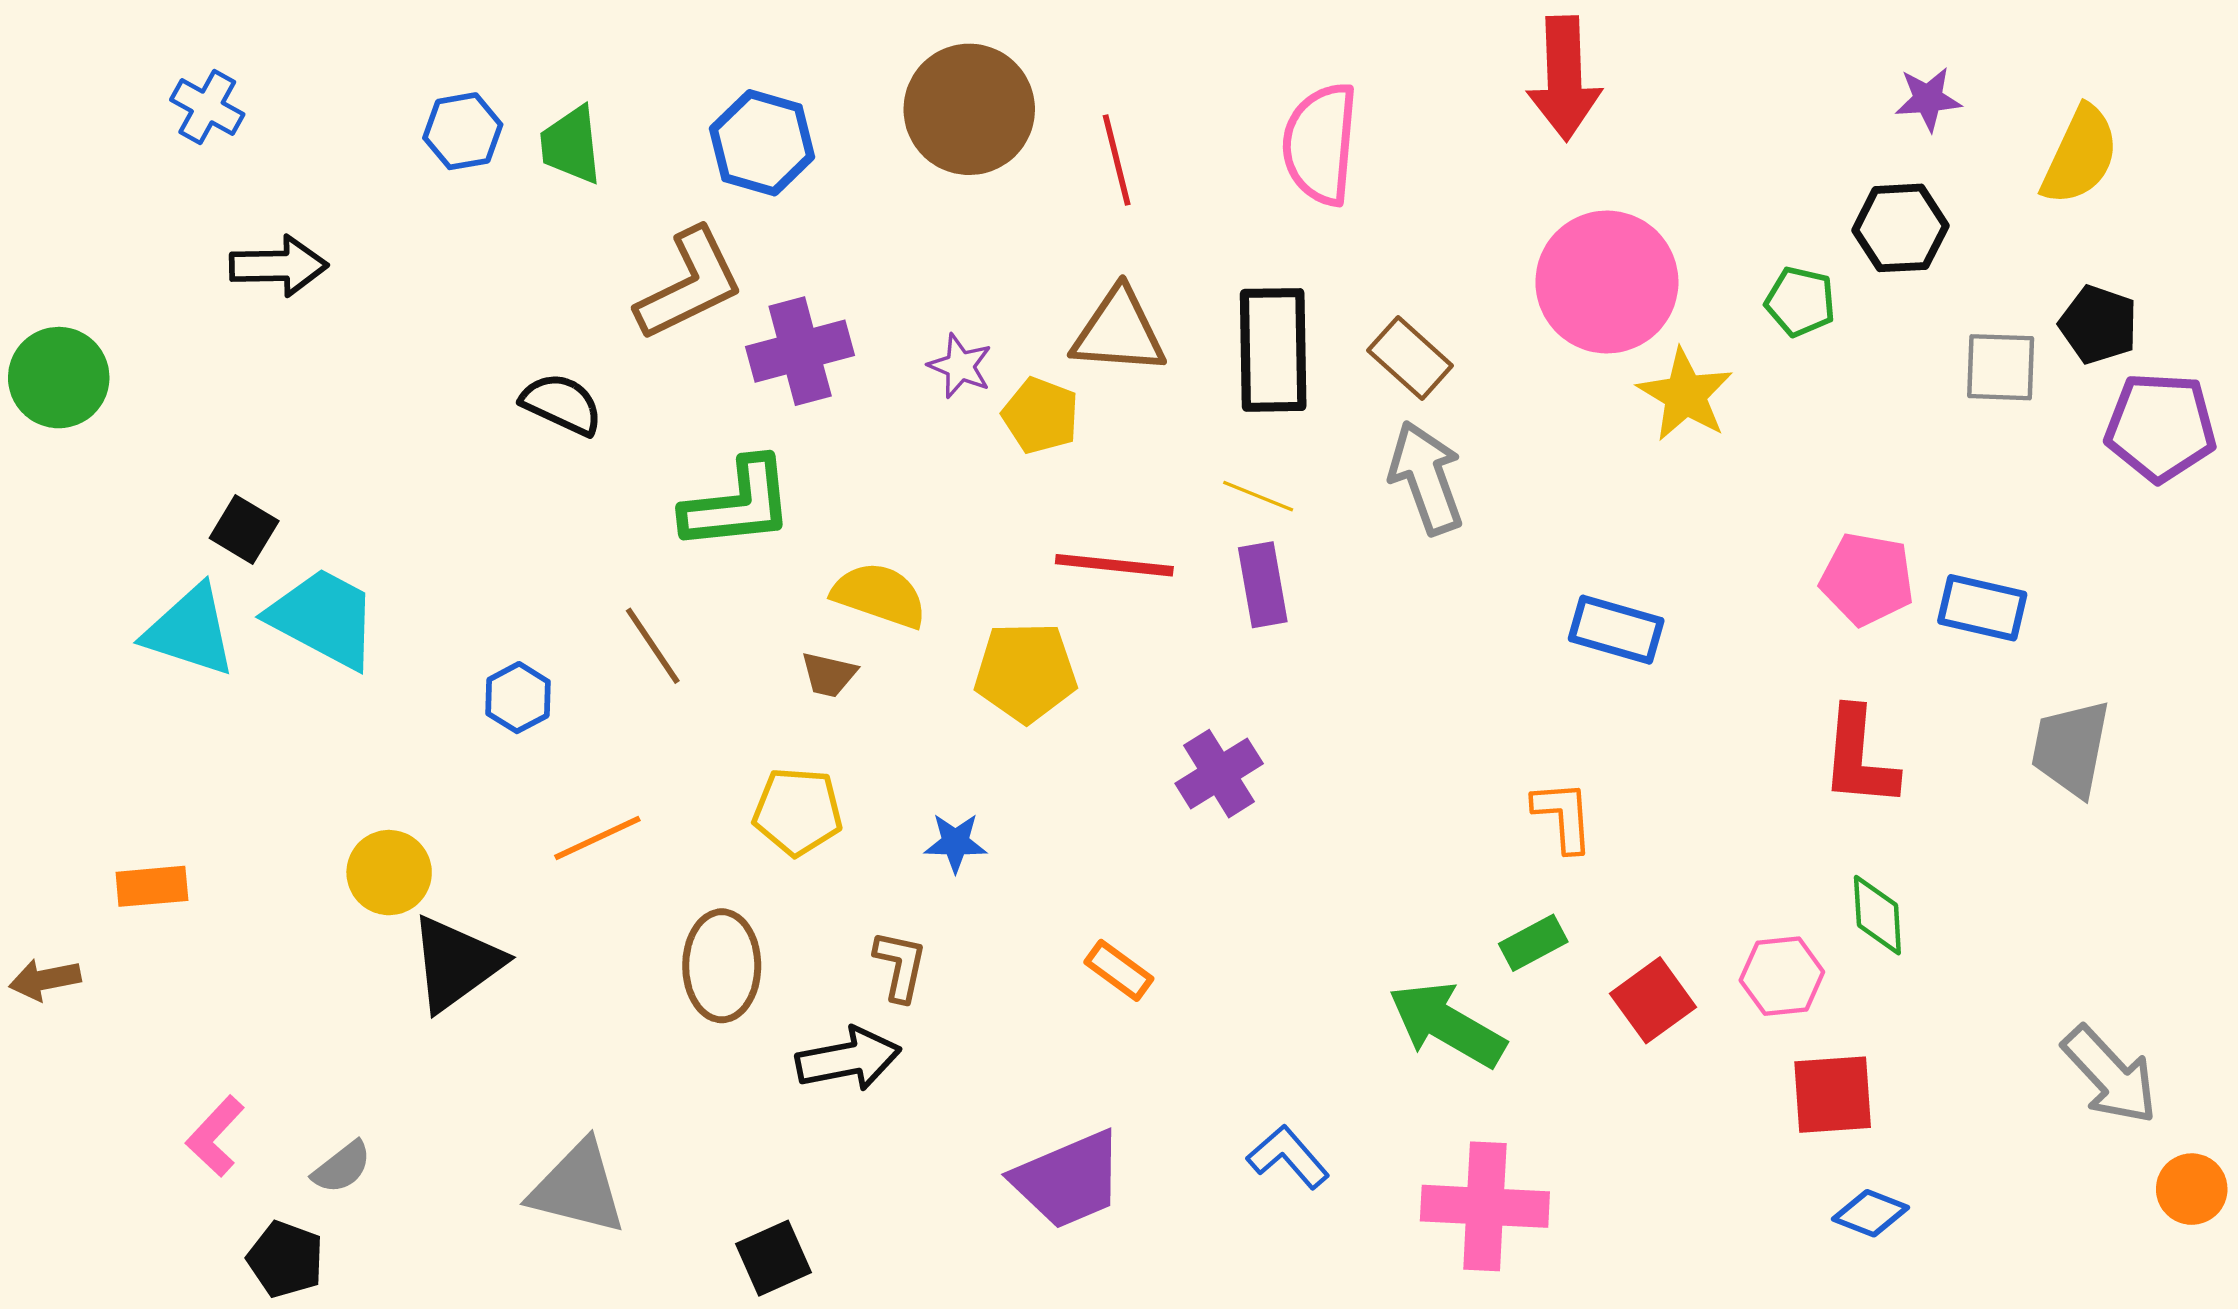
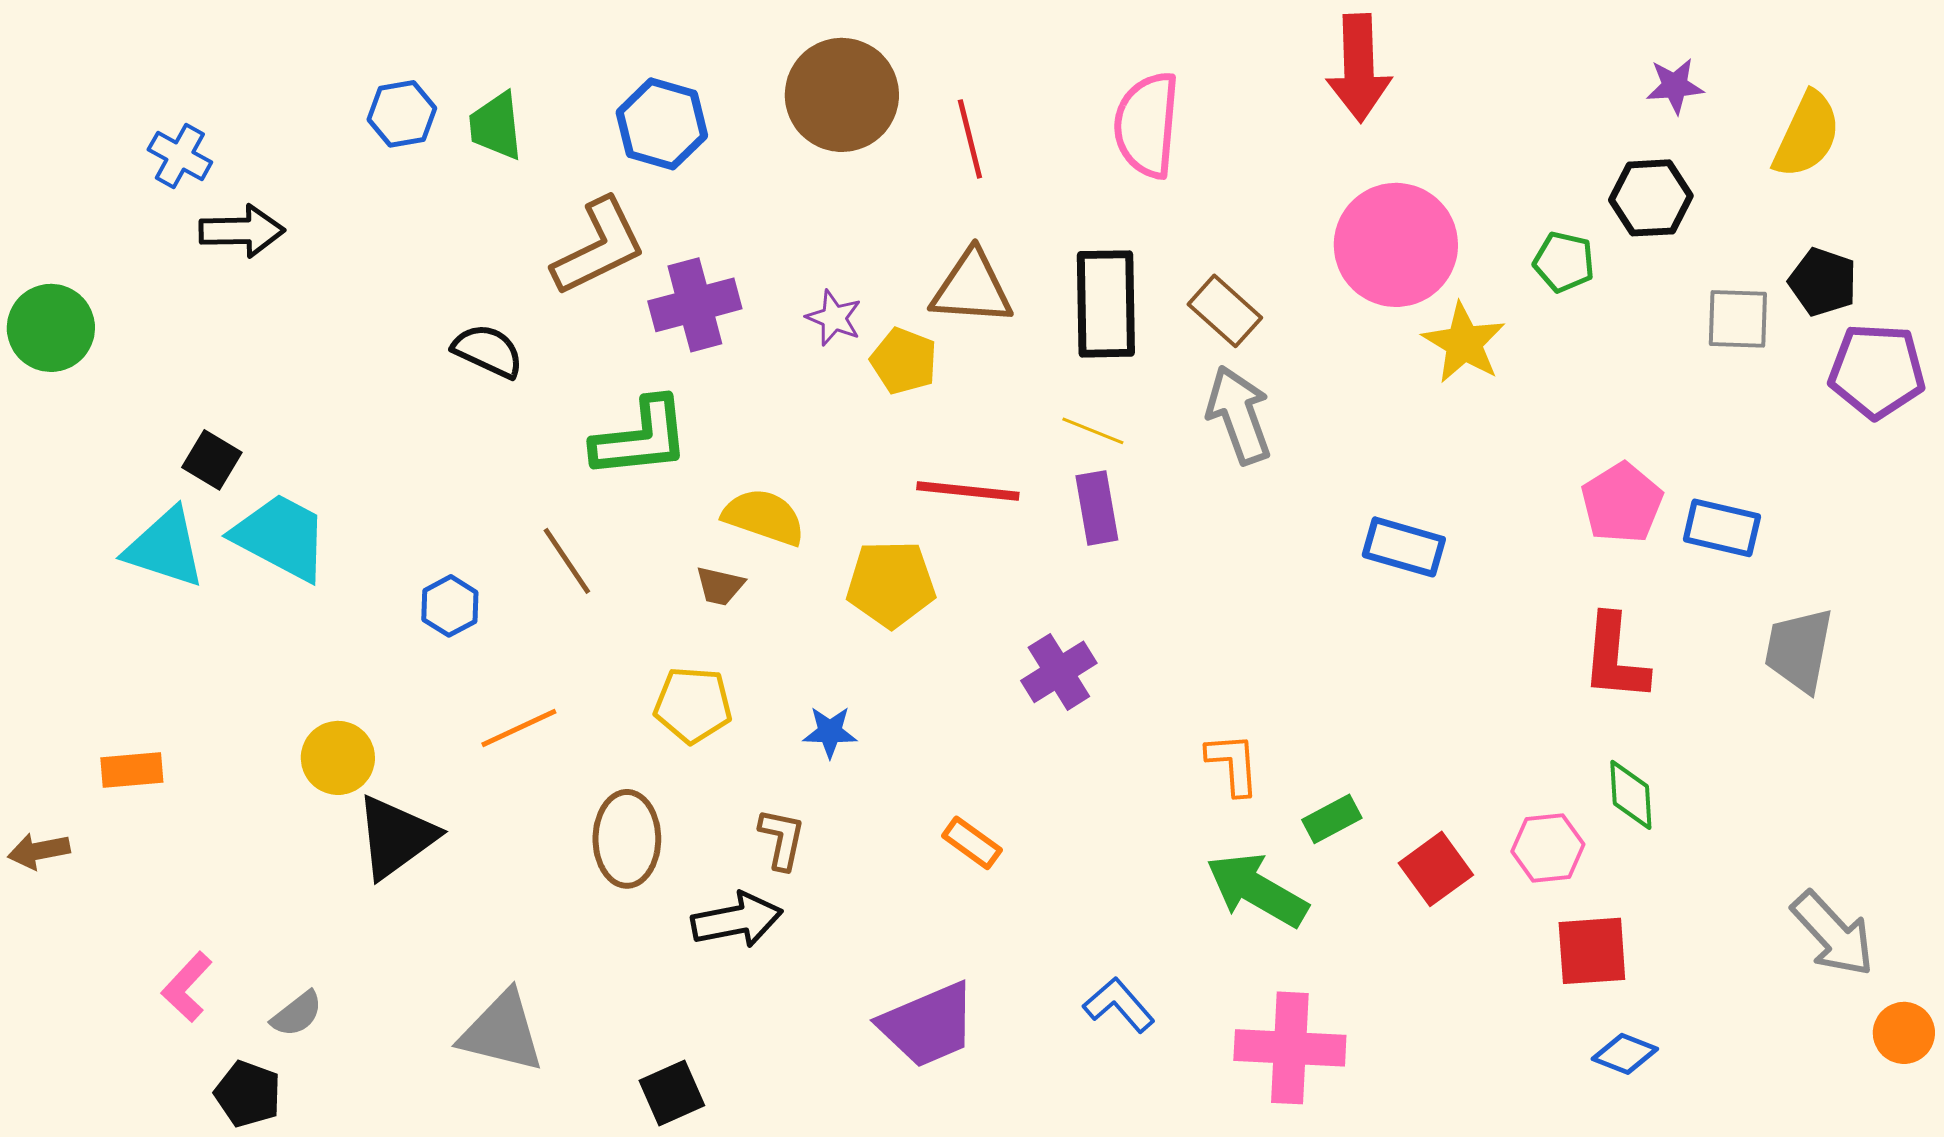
blue cross: (207, 107) -> (180, 156), moved
pink pentagon: (1867, 579) -> (1622, 503), turned 30
orange L-shape: (1563, 816) -> (1233, 764), moved

